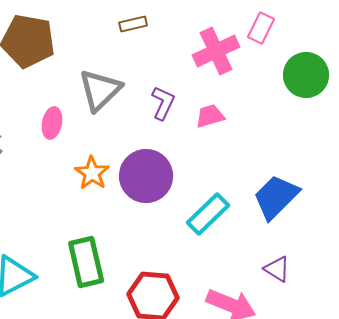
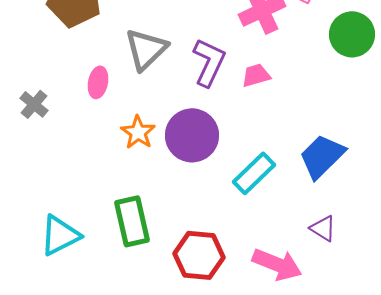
purple L-shape: (163, 103) -> (209, 62), size x1.4

